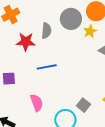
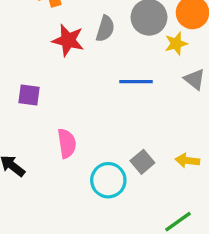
blue line: (47, 67) -> (136, 82), moved

